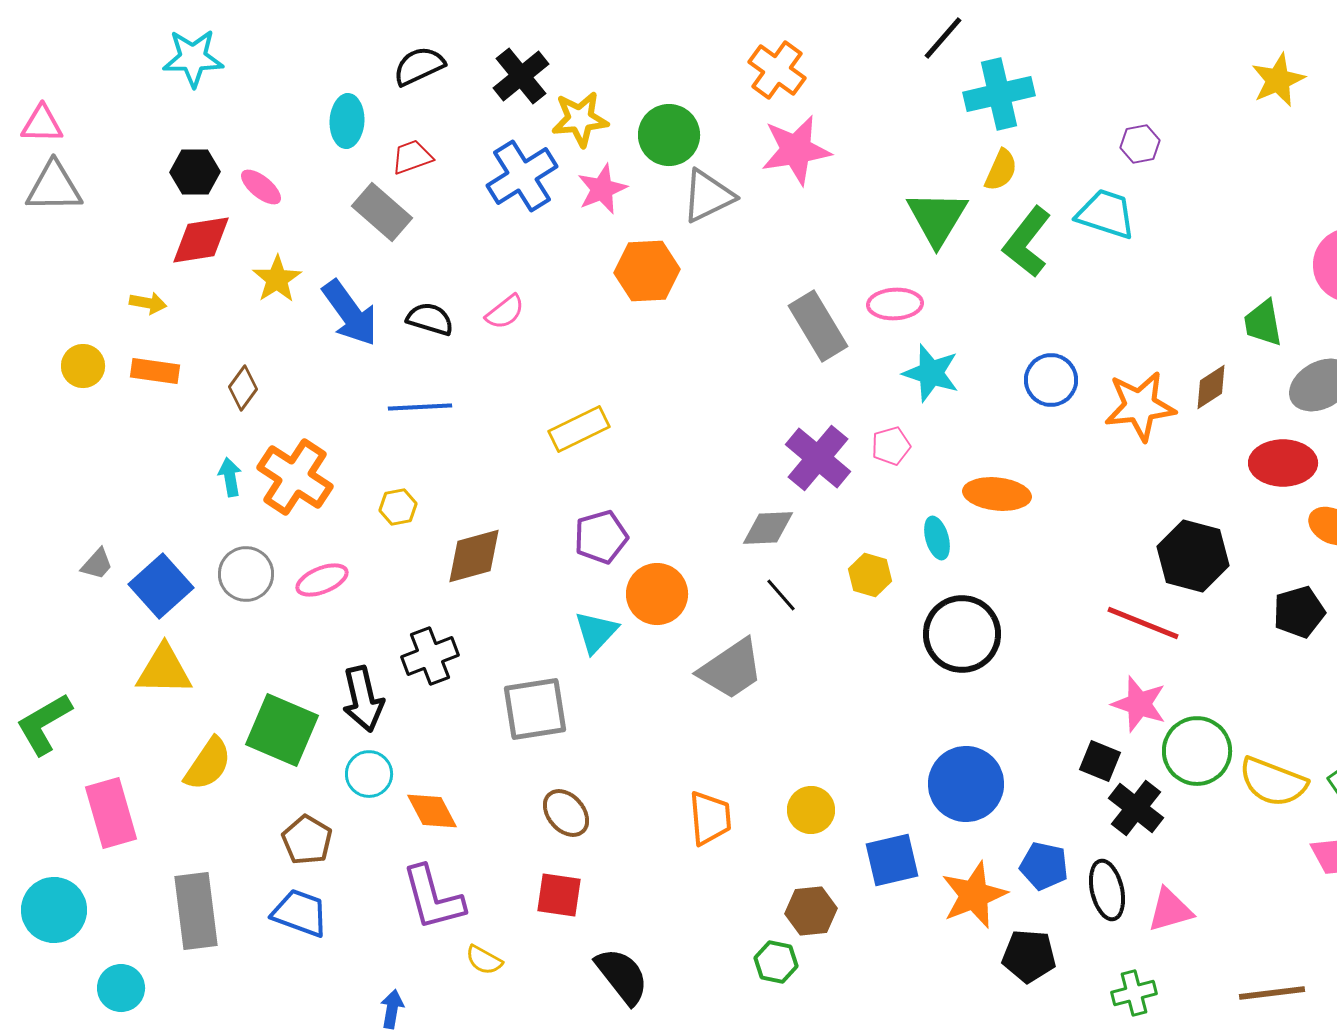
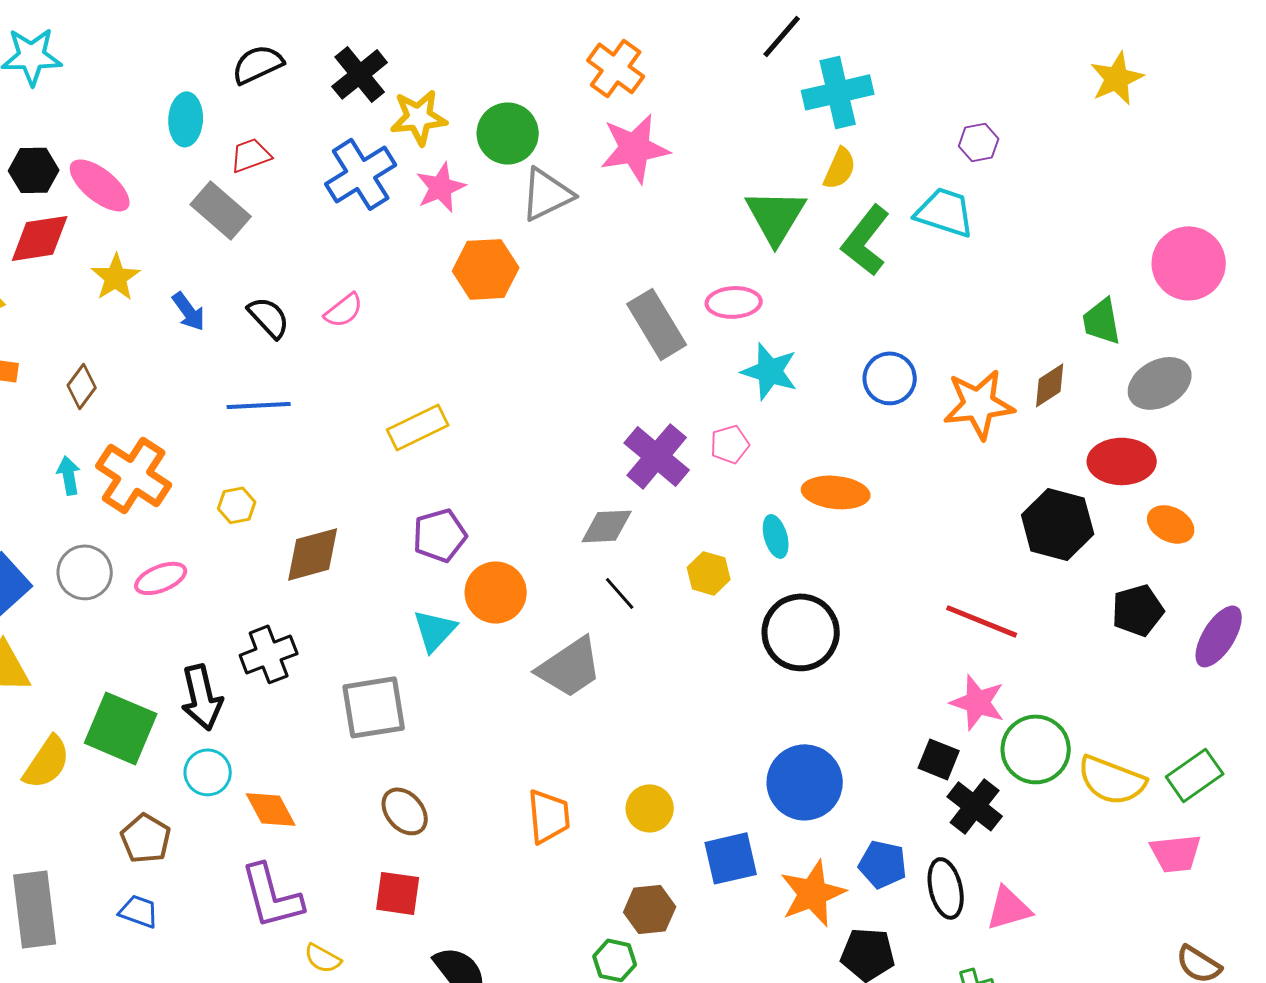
pink ellipse: (261, 187) -> (100, 185), size x1.5
blue arrow: (350, 313) -> (189, 311), size x0.6
black semicircle: (430, 319) -> (269, 317), turned 30
black hexagon: (1193, 556) -> (1058, 524), moved
blue trapezoid: (300, 913) -> (139, 911), size x0.7

